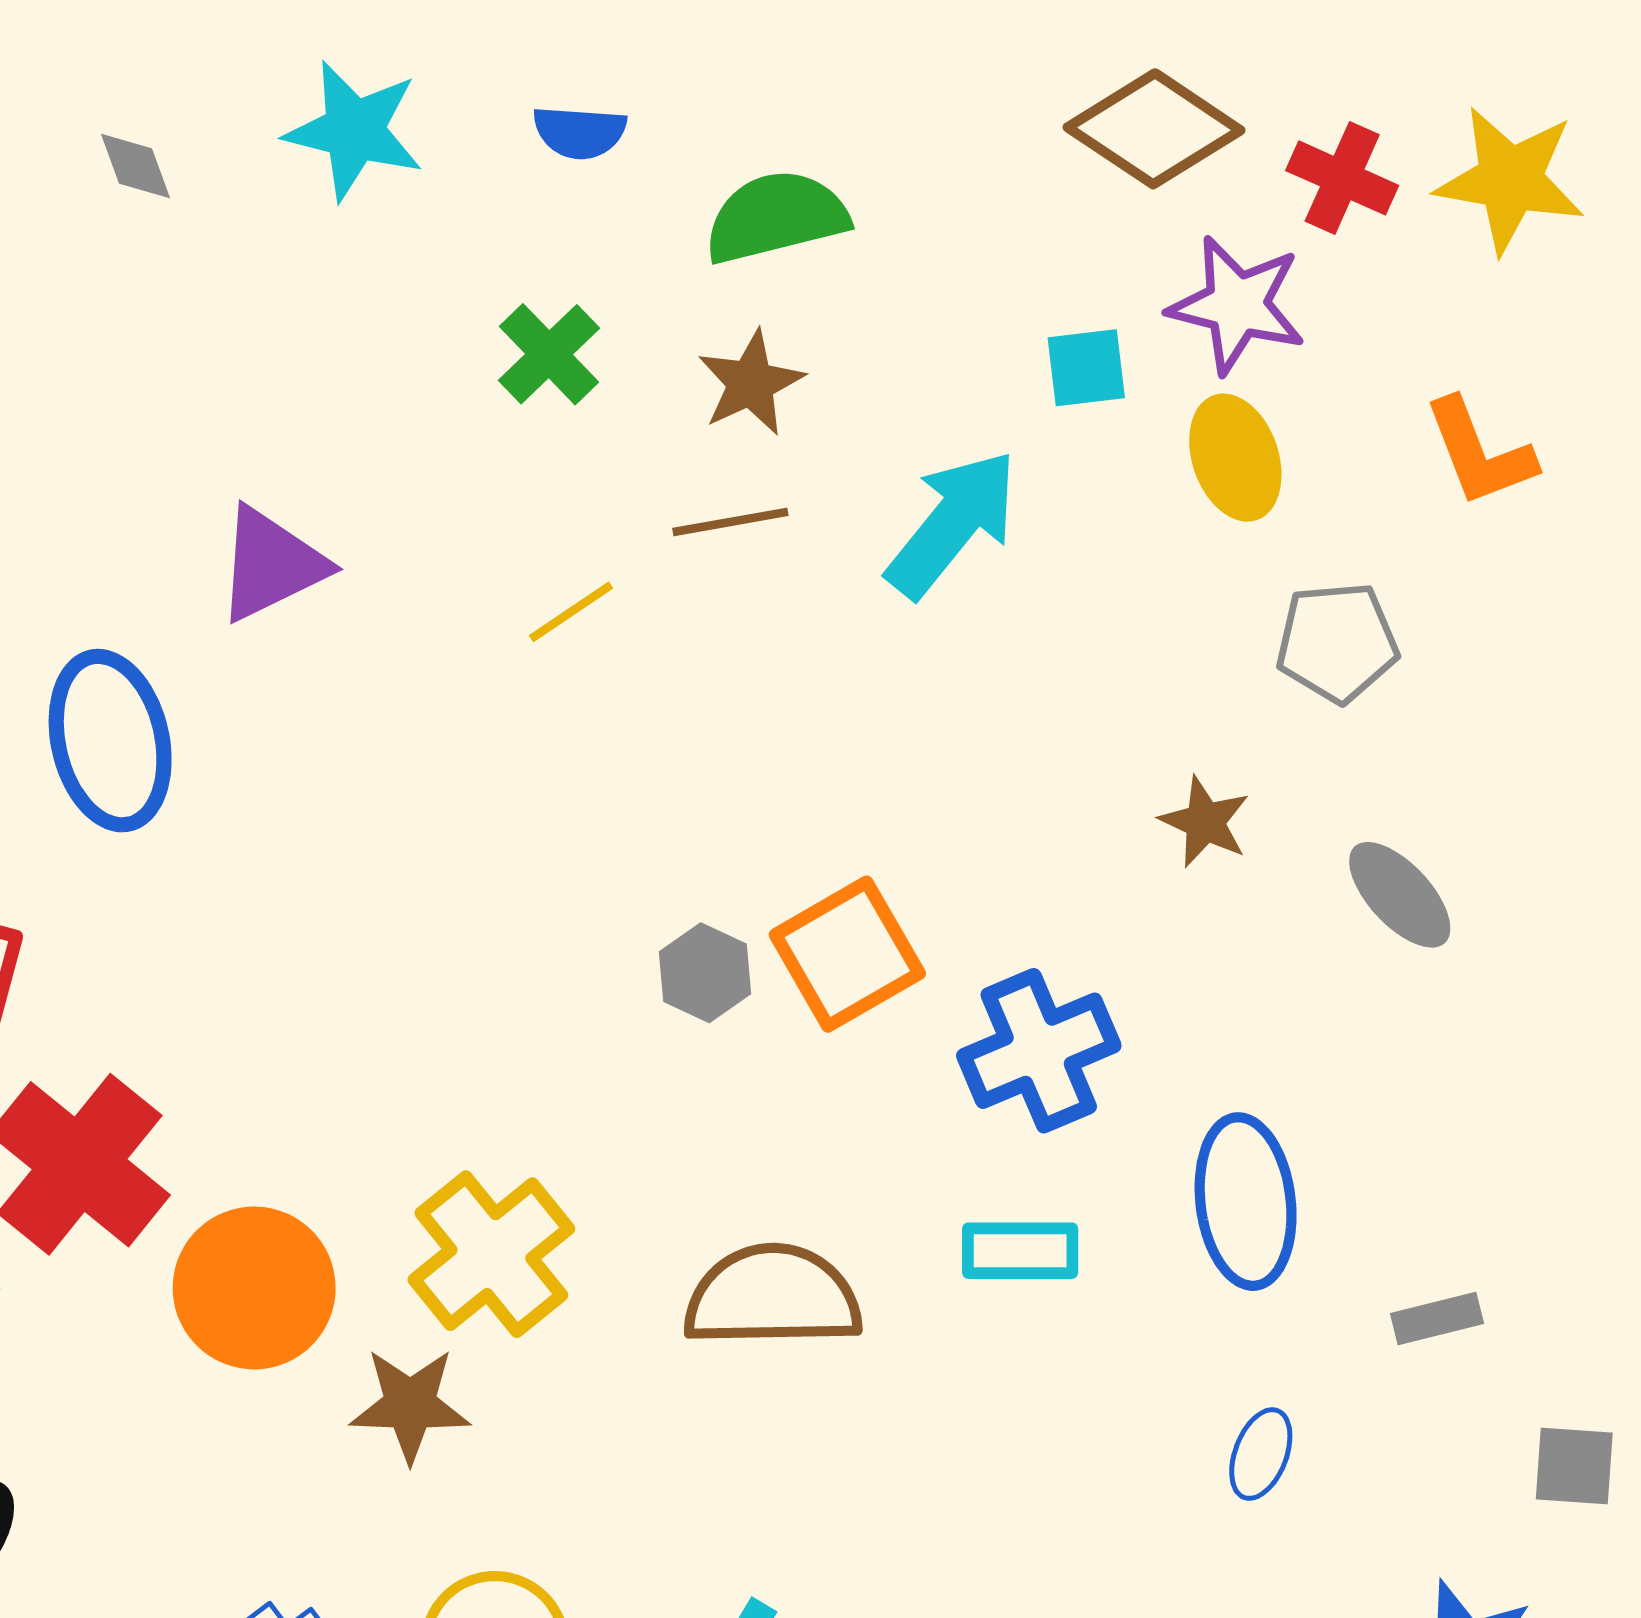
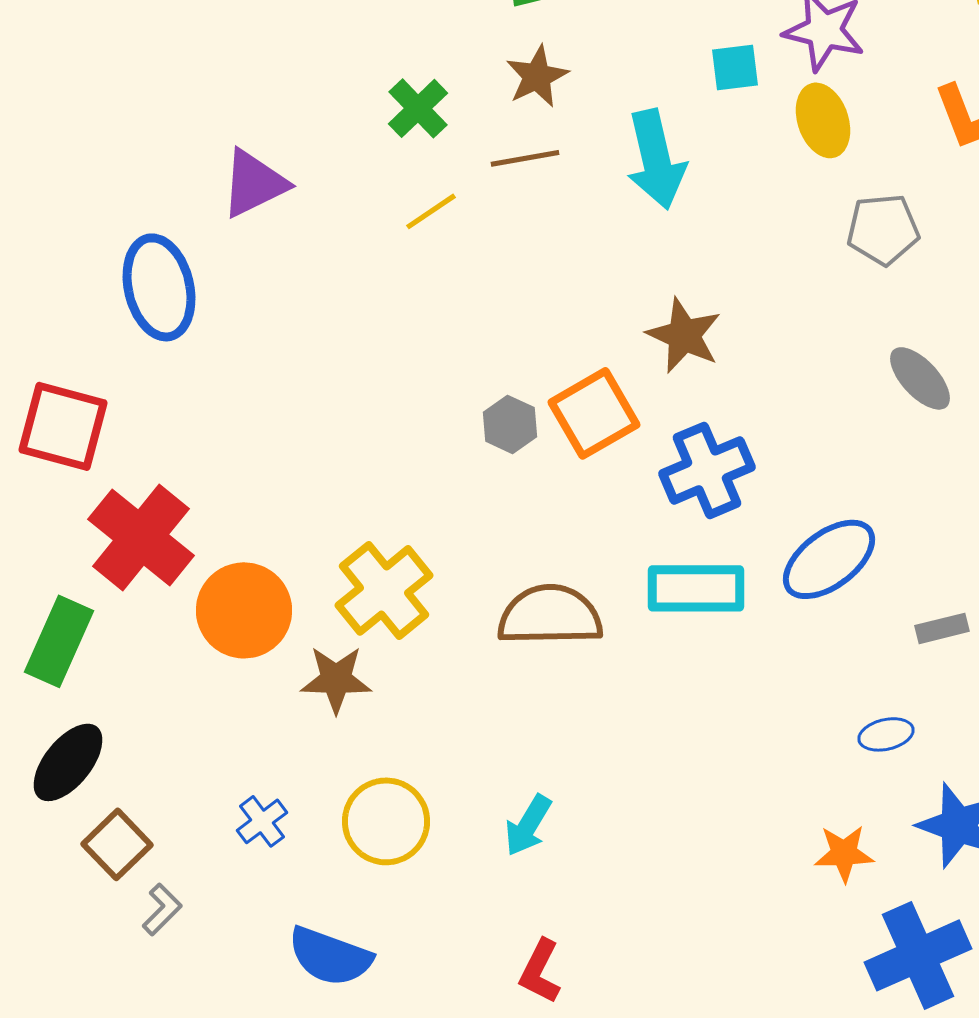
green cross: (549, 354) -> (418, 108), moved
cyan arrow: (952, 524) -> (656, 159), turned 128
brown star: (1205, 822) -> (684, 335), moved, size x1.4
blue ellipse: (1246, 1202) -> (829, 559), turned 60
cyan rectangle: (1020, 1251) -> (696, 588), size x1.4
blue ellipse: (1261, 1454) -> (886, 734), moved, turned 56

